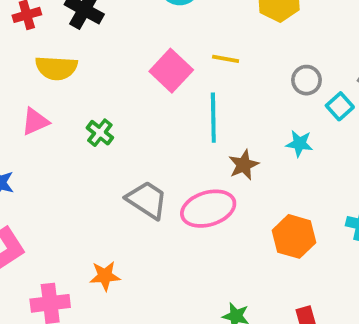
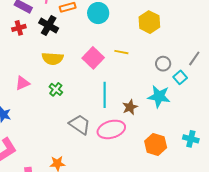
yellow semicircle: (56, 68) -> (53, 59), moved
cyan line: (213, 118) -> (105, 95), moved
cyan star: (299, 144) -> (159, 96), size x1.6

